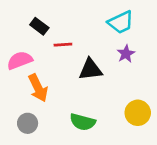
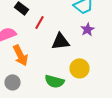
red line: (63, 45) -> (40, 22), turned -56
yellow circle: (138, 113) -> (80, 68), moved

